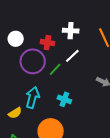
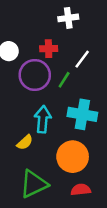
white cross: (71, 31) -> (68, 18), moved
cyan cross: (64, 99) -> (82, 114), size x1.6

